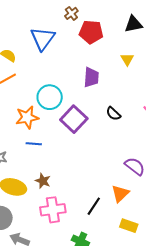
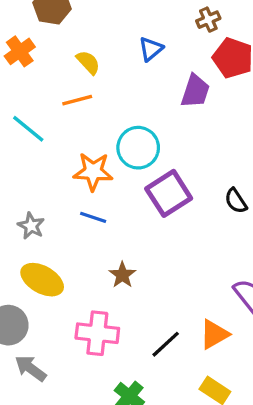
blue triangle: (43, 39) -> (151, 49), size x0.6
purple trapezoid: (91, 77) -> (195, 91), moved
brown star: (43, 181) -> (122, 275), moved

